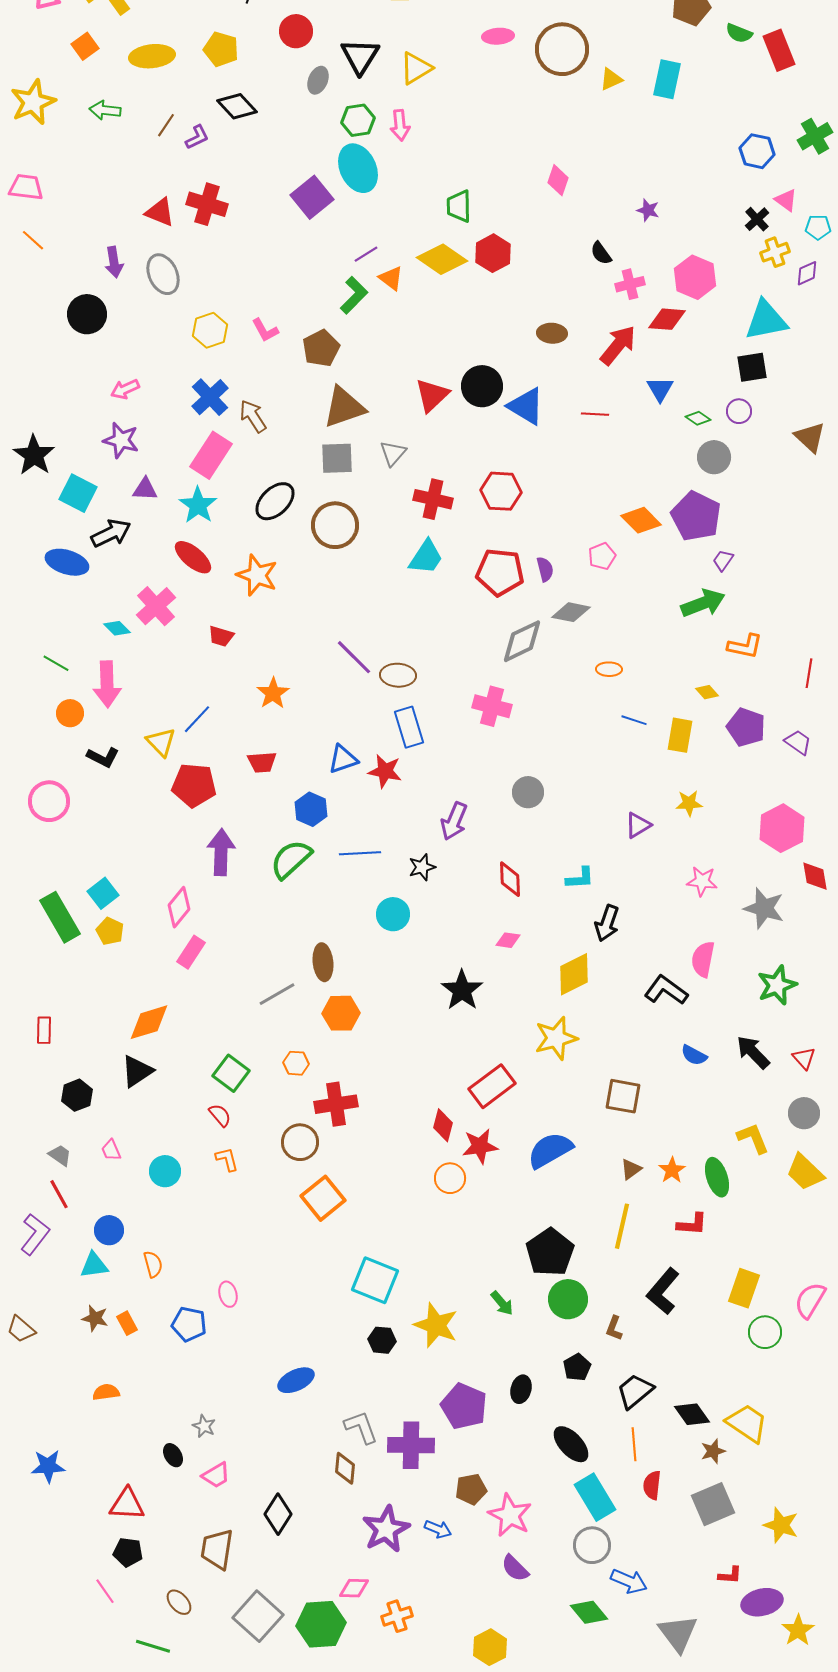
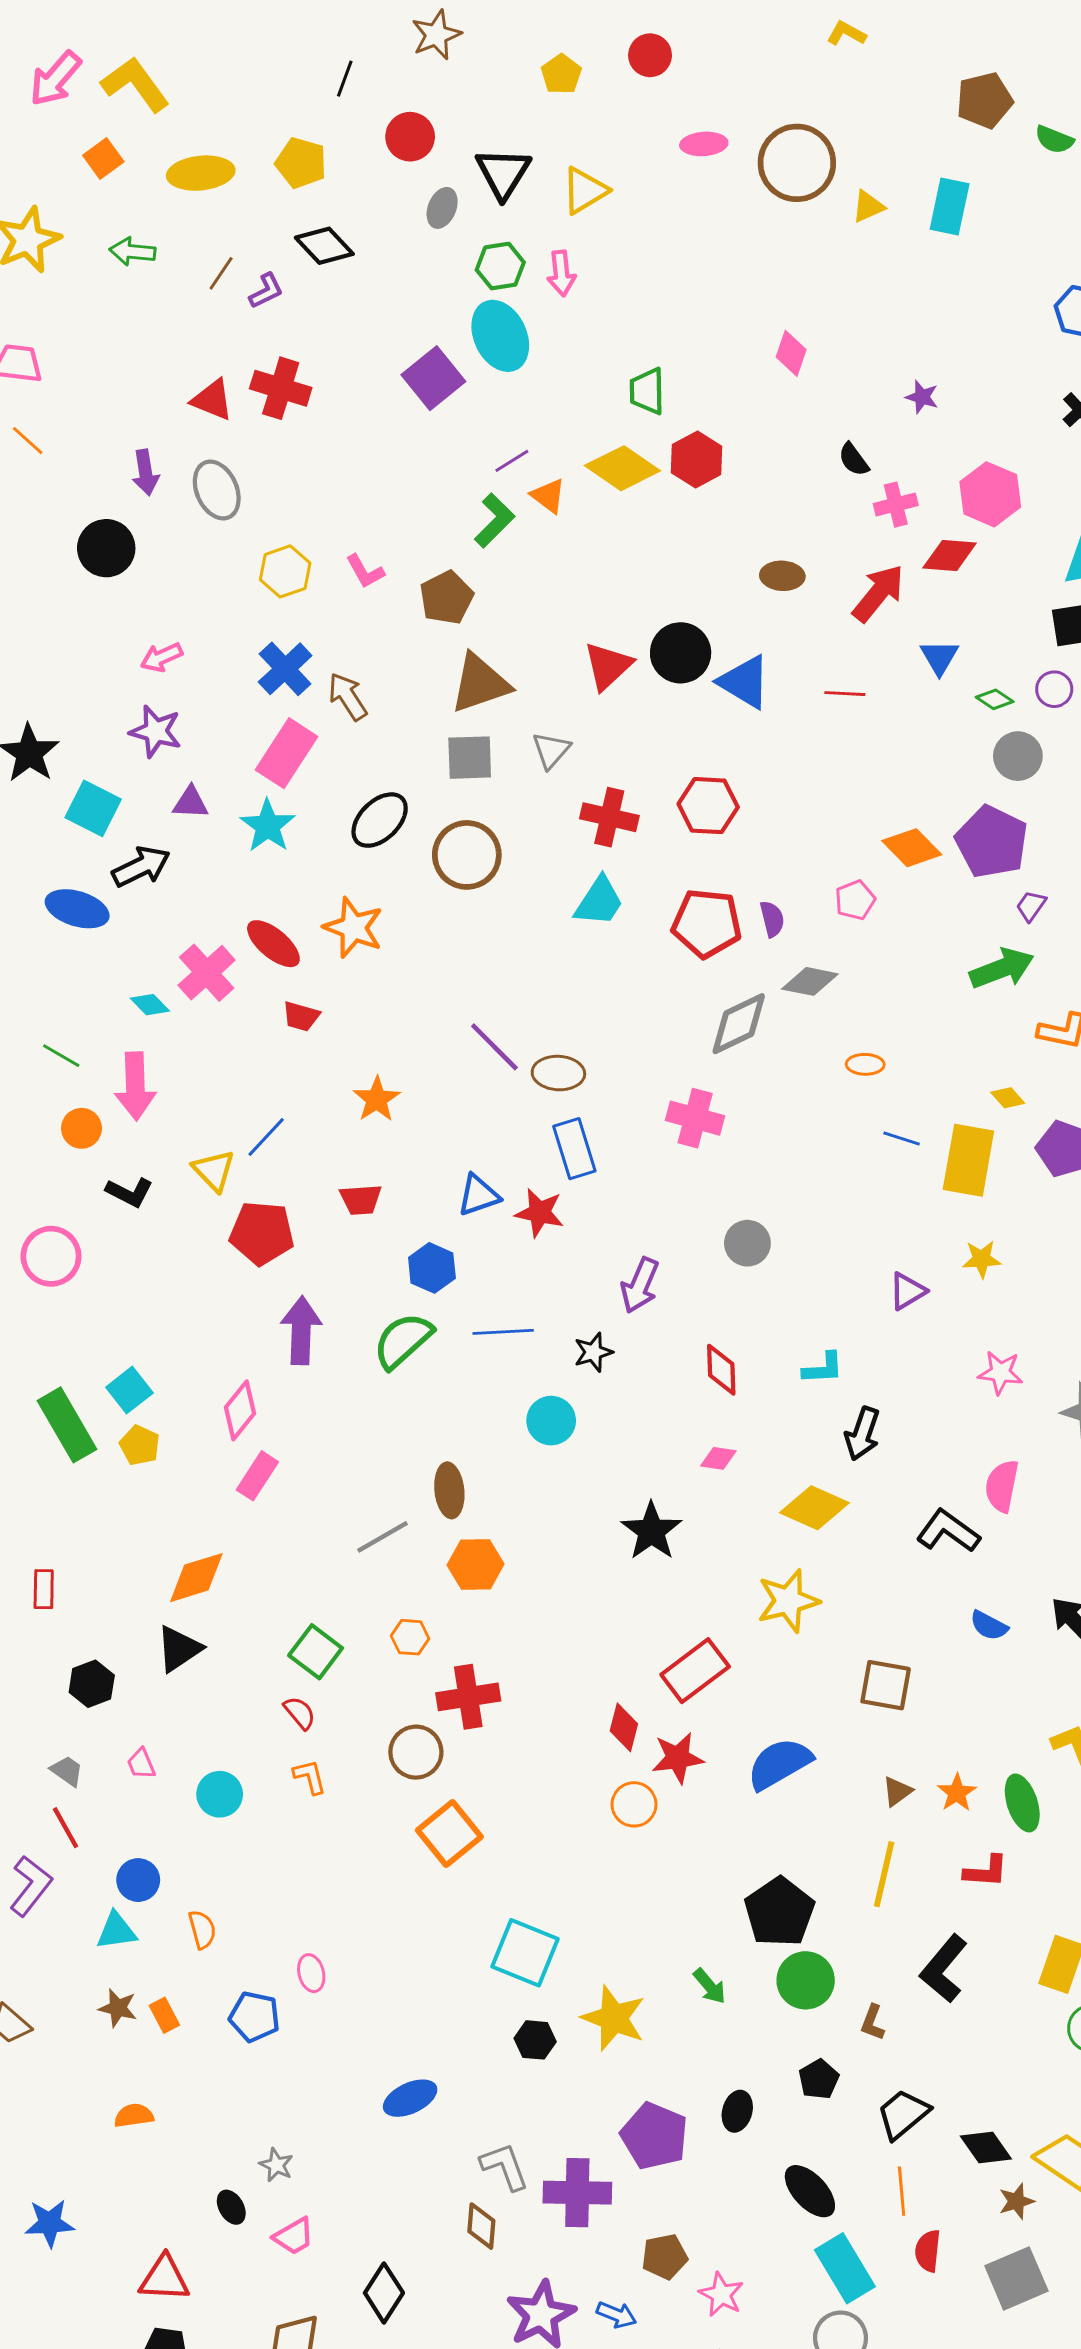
red ellipse: (193, 557) -> (273, 944), moved
yellow rectangle: (680, 735) -> (968, 1160), size x1.4
yellow diamond: (574, 974) -> (814, 1508), turned 51
pink star: (510, 1515) -> (721, 2294), size x0.7

